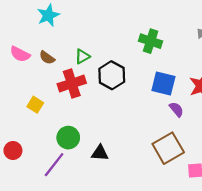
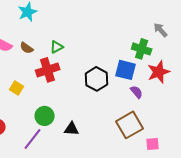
green cross: (151, 41) -> (142, 49), moved
black hexagon: (112, 75) -> (97, 79), moved

